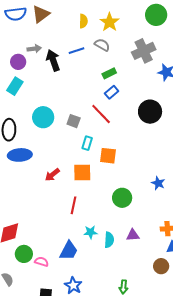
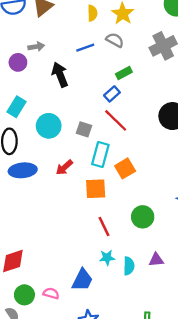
black arrow: (53, 60) -> (60, 75), moved
cyan rectangle: (15, 86) -> (16, 107), moved
blue rectangle: (112, 92) -> (112, 94), moved
cyan rectangle: (87, 143) -> (100, 155), size x1.5
orange square: (108, 156) -> (125, 168), turned -36
red arrow: (52, 175) -> (64, 167), moved
red line: (74, 205) -> (104, 226), moved, turned -36
green circle: (24, 254) -> (24, 295), moved

